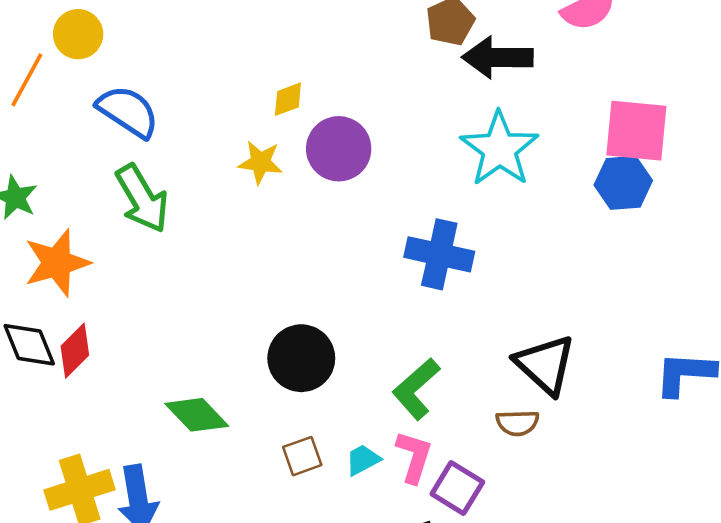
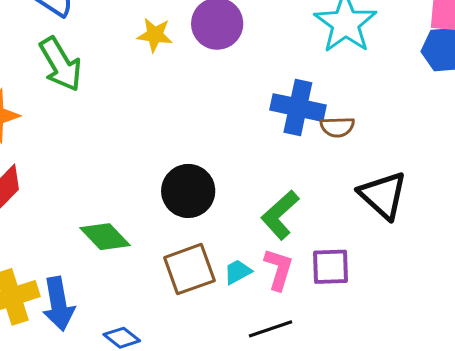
brown semicircle: (517, 423) -> (337, 127), moved
brown square: (302, 456) -> (189, 269), size x1.6
purple square: (457, 488) -> (331, 267), moved, turned -33

